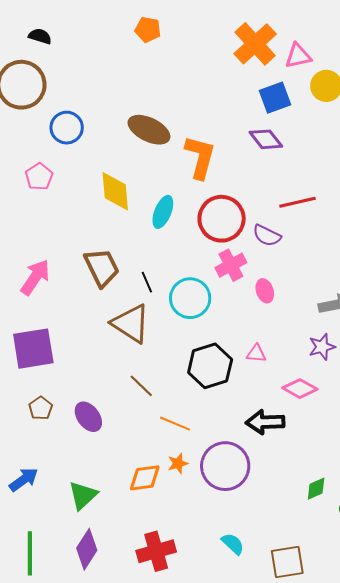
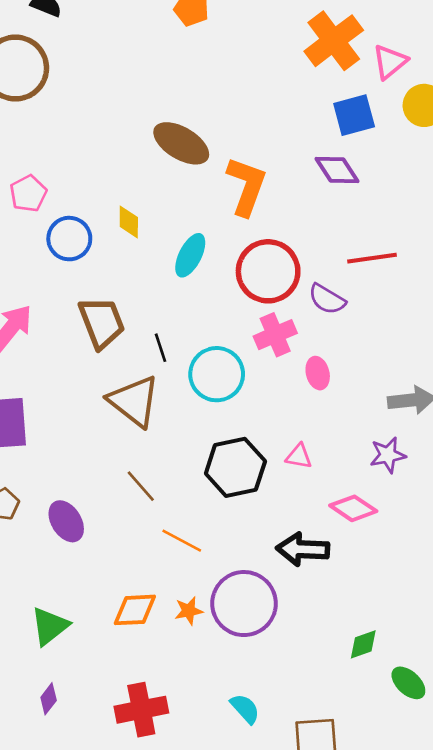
pink triangle: (298, 56) -> (390, 62), turned -32
blue circle: (67, 128) -> (69, 239), moved
yellow diamond: (115, 191) -> (129, 222), size x0.6
orange star: (178, 463) -> (189, 611), moved
purple diamond: (87, 549) -> (49, 699), size x0.6

